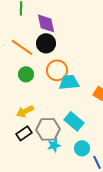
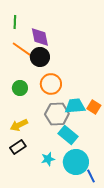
orange line: (22, 47) -> (23, 50), moved
cyan trapezoid: (69, 82) -> (75, 106), moved
gray hexagon: (48, 129) -> (57, 114), moved
cyan circle: (82, 148) -> (76, 162), size x1.6

